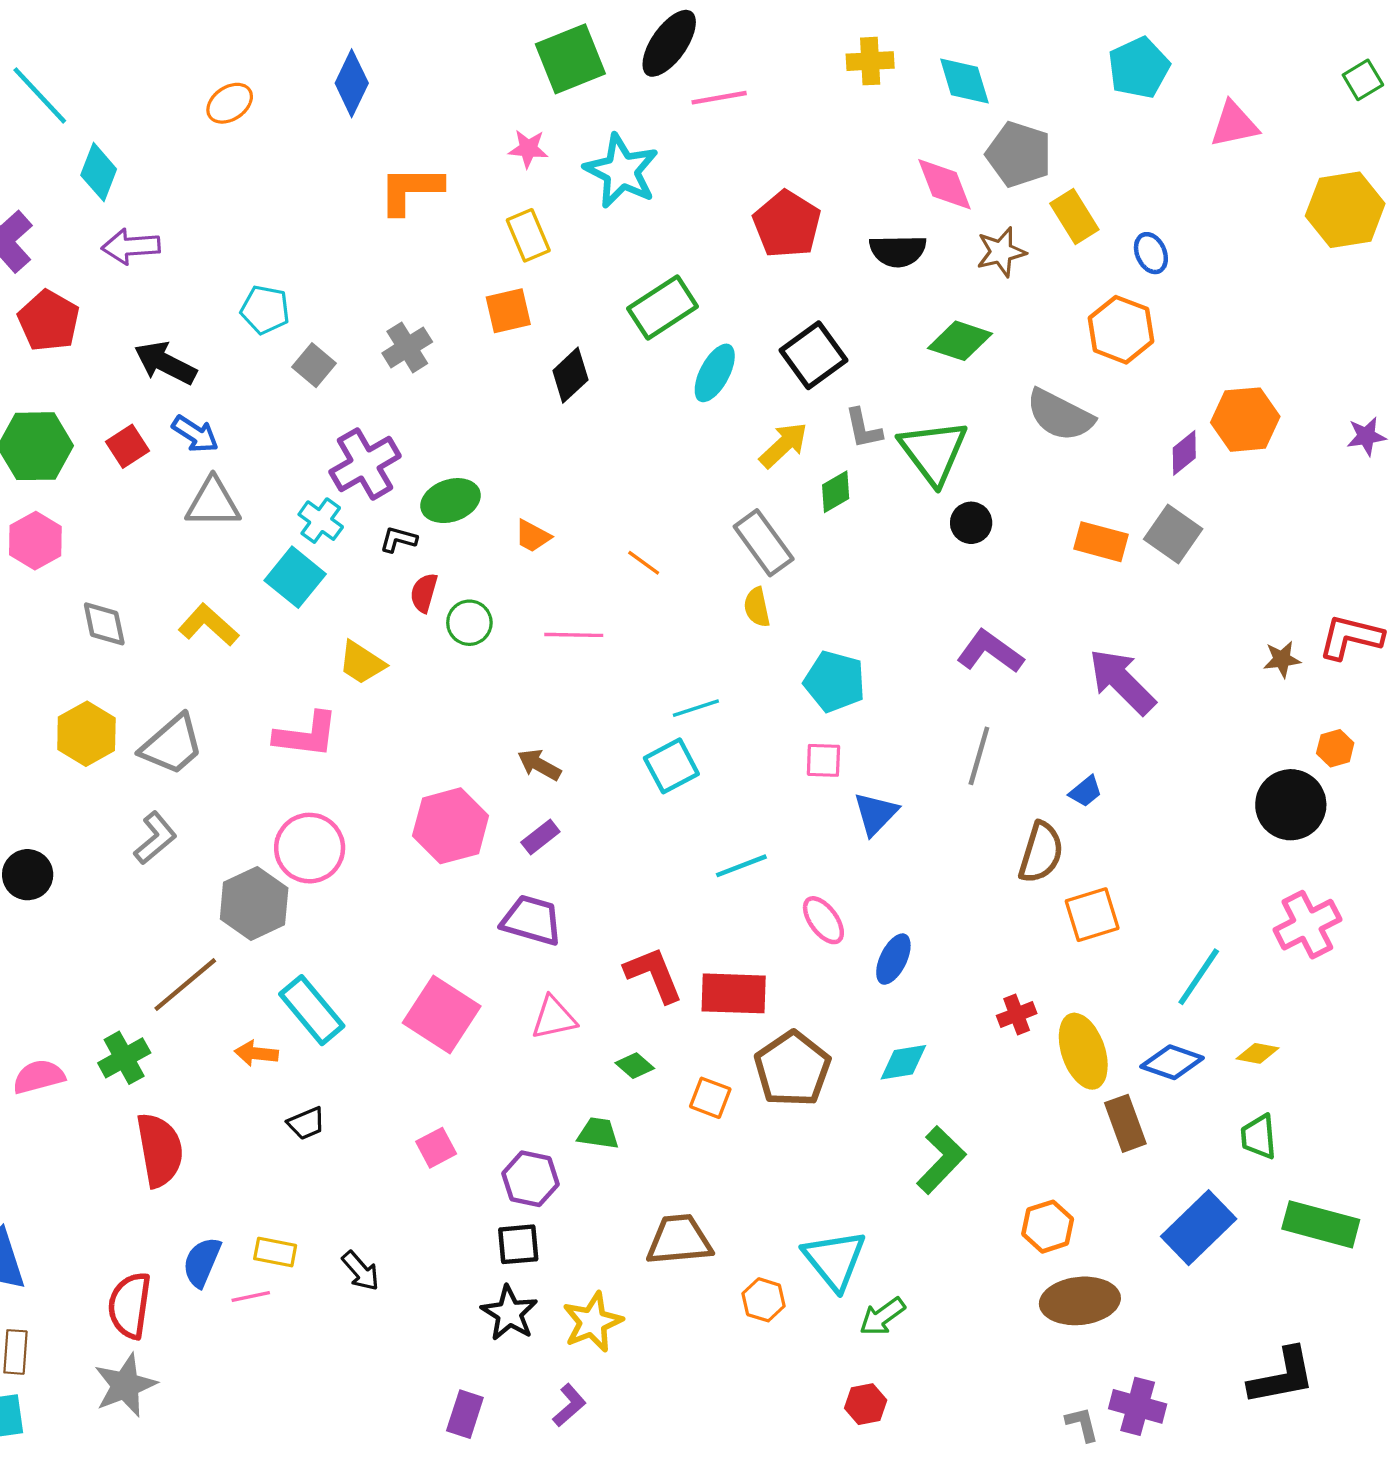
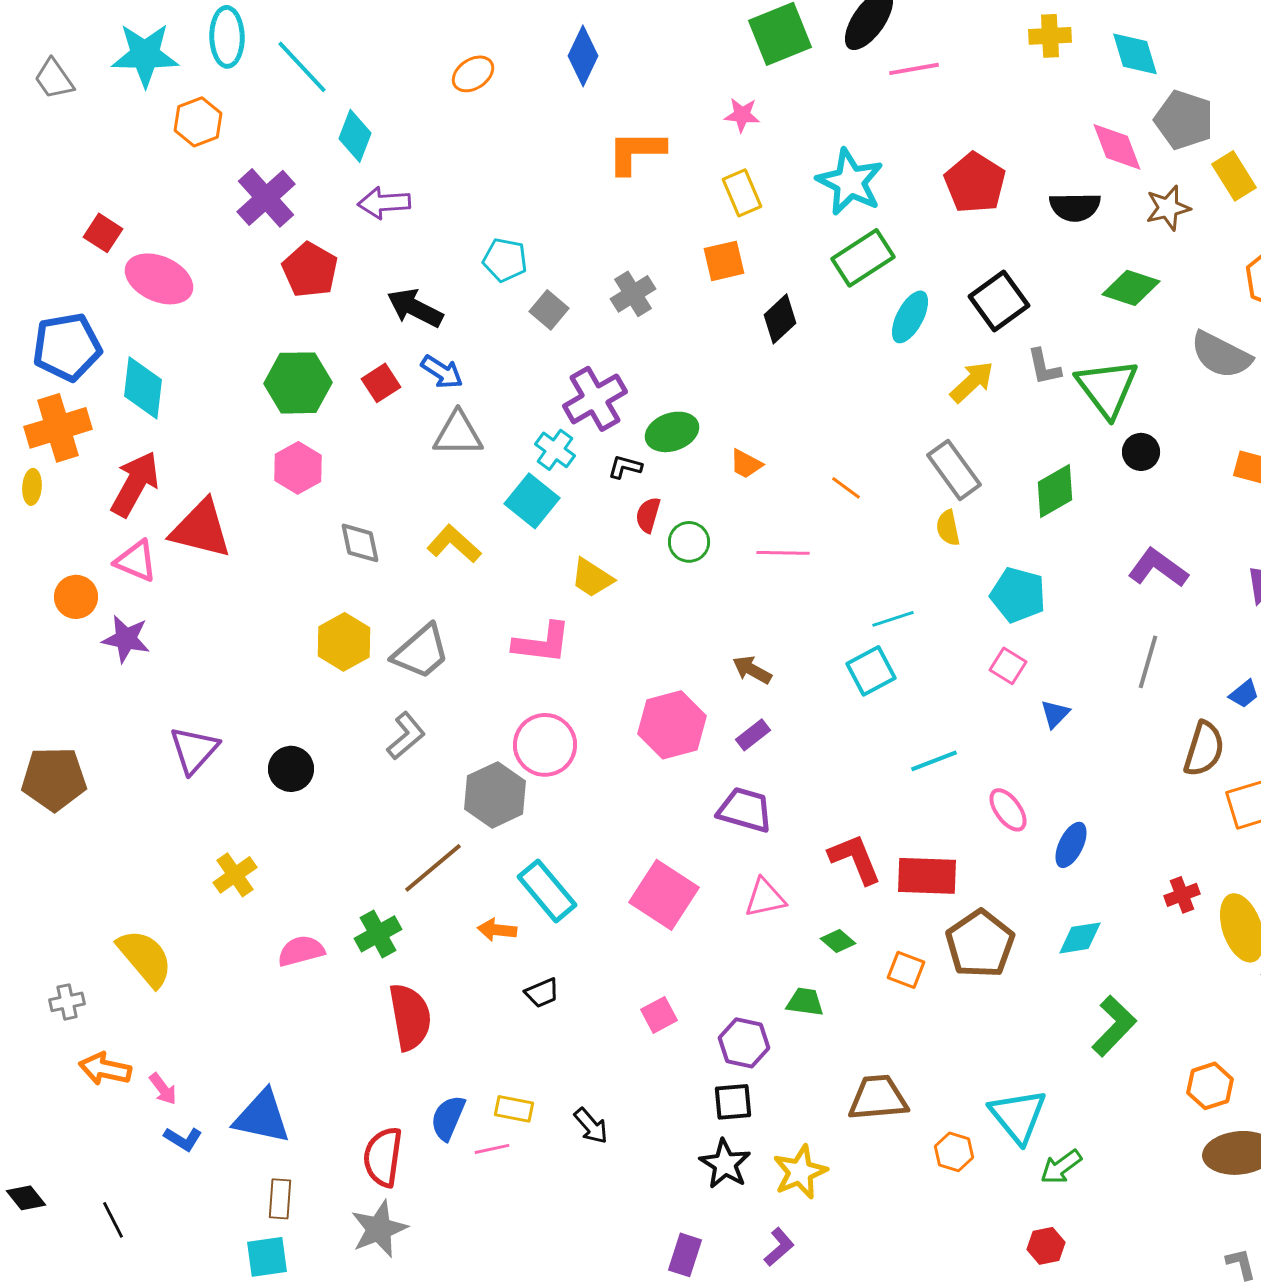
cyan star: (621, 171) -> (850, 182), moved
green diamond: (836, 492) -> (1055, 491), moved, size x1.4
pink square: (823, 760) -> (1008, 666), turned 30
blue triangle: (876, 814) -> (1055, 714), size x0.7

